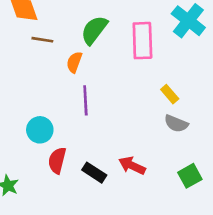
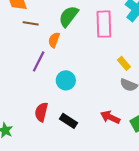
purple line: (85, 100) -> (39, 61), moved, turned 30
cyan circle: (40, 130) -> (66, 80), moved
red arrow: (132, 166) -> (110, 117), moved

